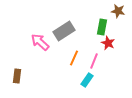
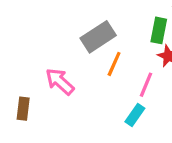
pink arrow: (40, 42) -> (60, 82), moved
orange line: (74, 58) -> (114, 64), moved

